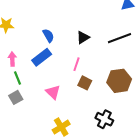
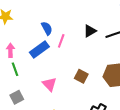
black triangle: (83, 37) -> (90, 31), moved
pink line: (77, 64) -> (61, 41), moved
gray square: (16, 97) -> (17, 97), moved

